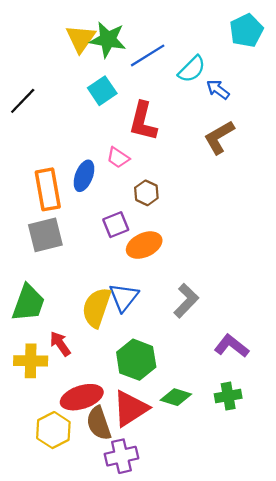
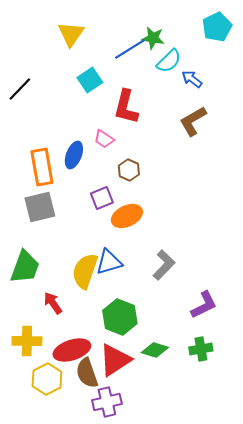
green star: (108, 40) -> (153, 38), moved, size x0.7
blue triangle: (124, 297) -> (109, 262), turned 36
purple L-shape: (232, 346) -> (204, 305), turned 116
yellow cross: (31, 361) -> (27, 341), moved

